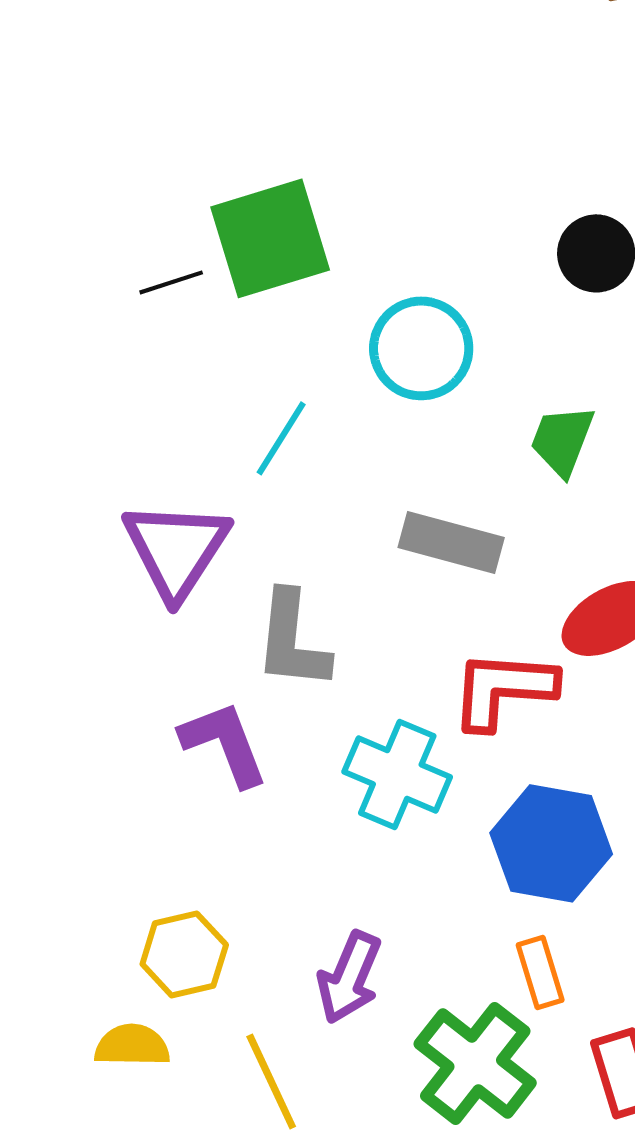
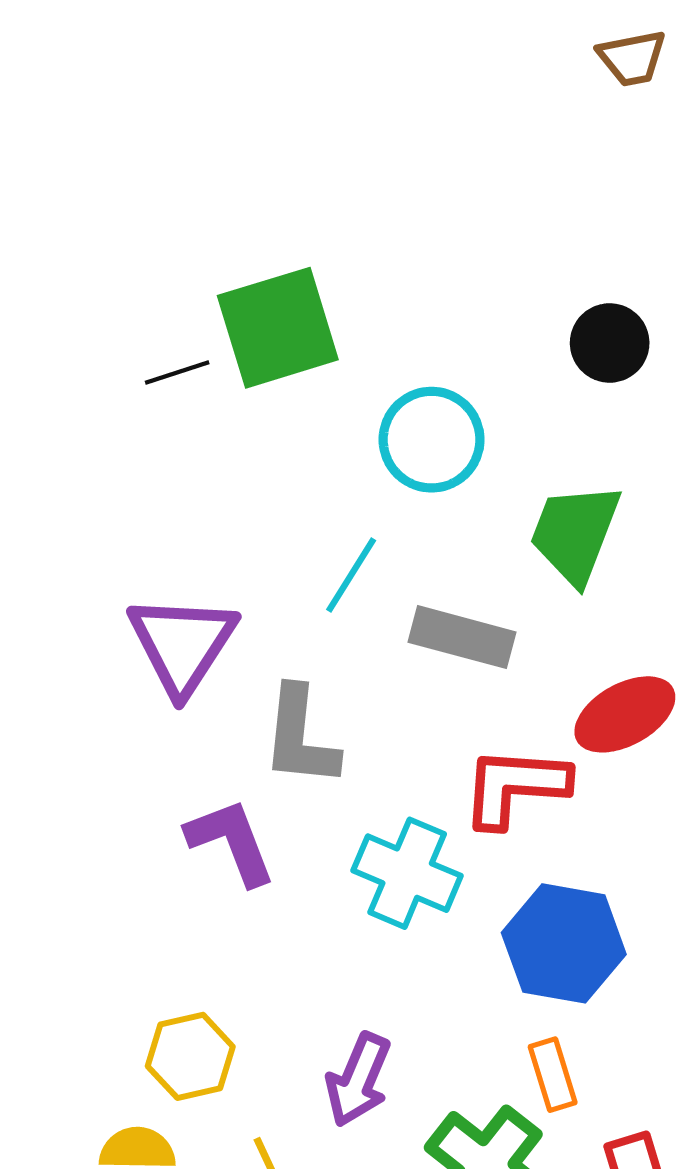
cyan line: (281, 438) -> (351, 575), moved
green trapezoid: (562, 440) -> (575, 533), size x1.4

